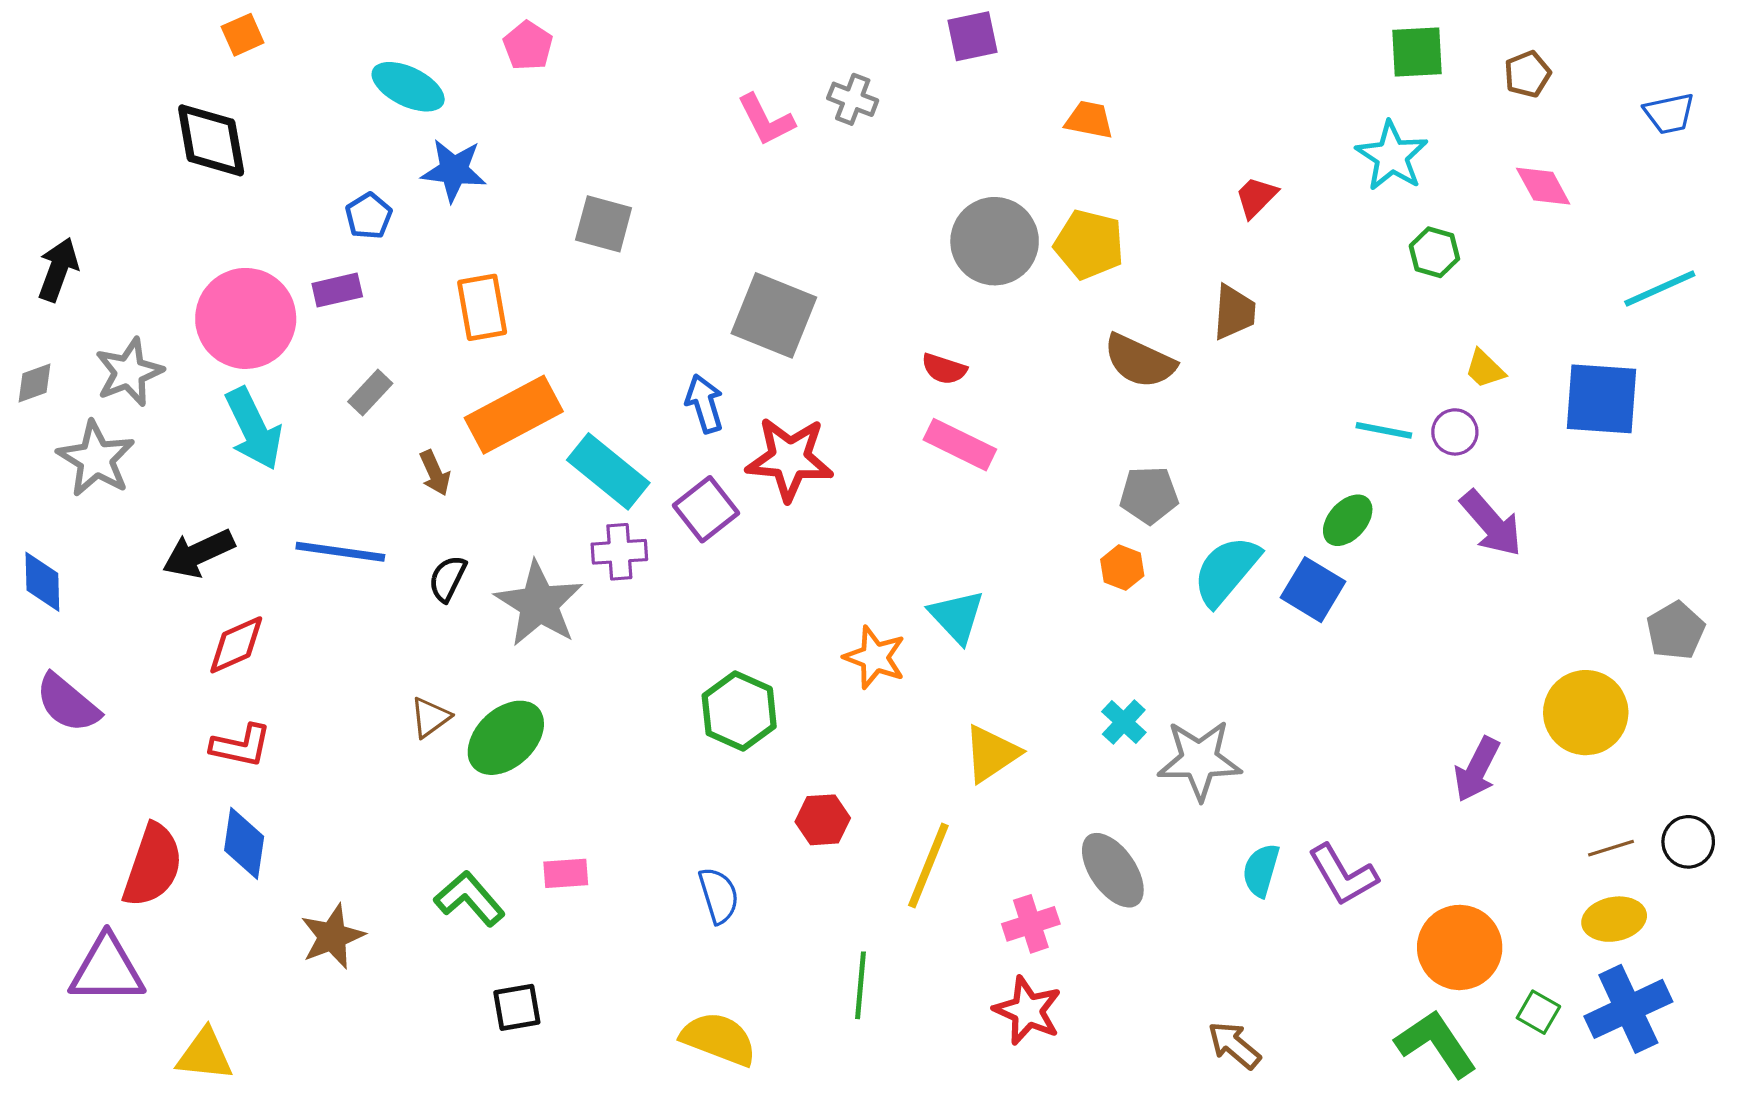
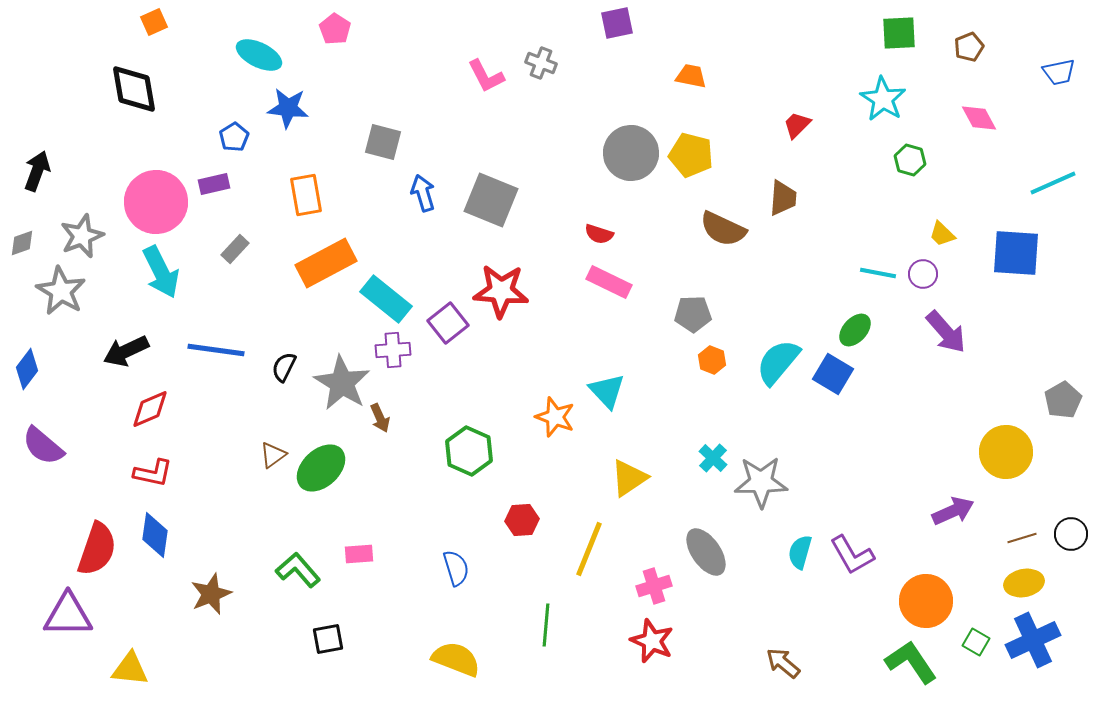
blue arrow: (704, 404) -> (423, 193), moved
brown arrow: (435, 473) -> (380, 418), moved
gray pentagon: (1149, 495) -> (693, 314), moved
blue diamond: (42, 582) -> (27, 369), turned 39
purple arrow: (1477, 769) -> (953, 511), moved, turned -141

